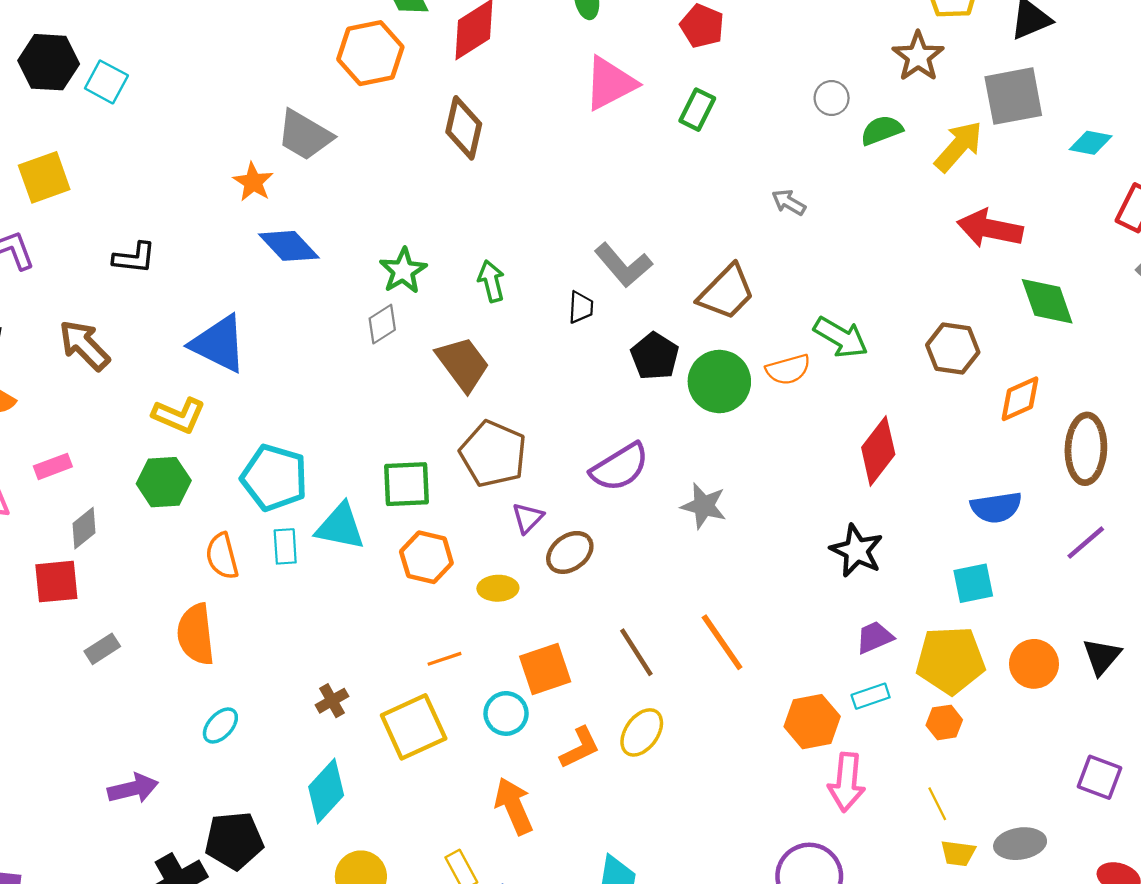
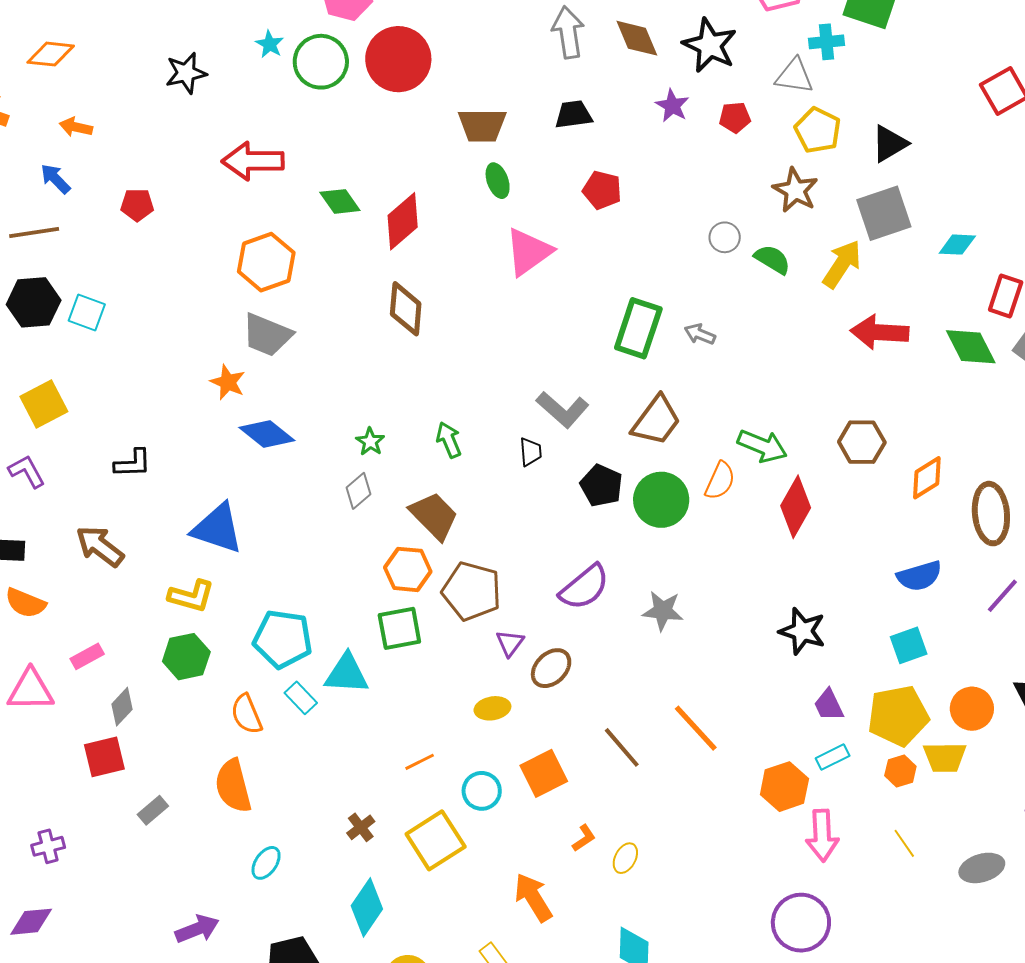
orange hexagon: (370, 53) -> (266, 262), moved
green rectangle: (697, 110) -> (638, 328), moved, size x1.6
green semicircle: (882, 130) -> (772, 259), turned 60
green star: (403, 271) -> (370, 442), size x0.7
green diamond: (1047, 301) -> (971, 347), moved
orange semicircle: (788, 369) -> (720, 481), turned -42
red diamond: (878, 451) -> (796, 507), moved
cyan rectangle: (285, 546) -> (301, 698), turned -32
orange hexagon: (426, 557) -> (408, 569), moved
purple trapezoid: (874, 637) -> (829, 705), turned -84
orange line: (444, 659) -> (420, 762), moved
cyan circle: (506, 713) -> (482, 791), moved
yellow ellipse: (642, 732) -> (625, 858), moved, size x0.7
orange L-shape: (580, 748) -> (584, 838), size x0.7
yellow trapezoid: (958, 853) -> (945, 757), moved, size x1.4

